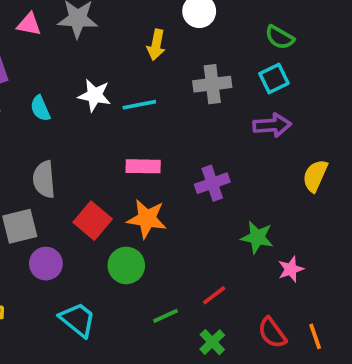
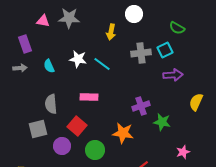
cyan square: (274, 78) -> (165, 50), moved
cyan line: (139, 105) -> (102, 64), turned 48
pink rectangle: (143, 166) -> (89, 97), moved
orange star: (147, 219) -> (123, 133), moved
green star: (257, 237) -> (162, 122), moved
purple circle: (46, 264) -> (62, 146), moved

